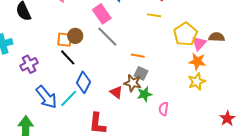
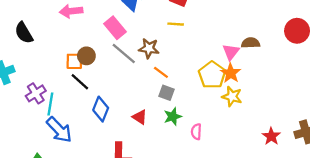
yellow pentagon: (185, 34) -> (212, 75), moved
orange line: (138, 56) -> (161, 72), turned 32
orange star: (197, 61) -> (231, 73), turned 30
yellow star: (197, 82) -> (232, 96), turned -30
brown star: (133, 83) -> (149, 48), moved
cyan line: (69, 98) -> (50, 104), moved, turned -30

